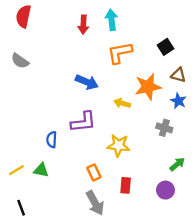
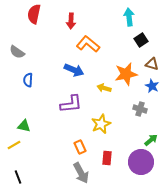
red semicircle: (23, 16) -> (34, 14), moved
cyan arrow: (111, 20) -> (129, 17), moved
orange L-shape: (120, 53) -> (88, 44), moved, turned 50
blue semicircle: (52, 140) -> (28, 80), moved
yellow star: (119, 145) -> (101, 124), turned -30
green triangle: (41, 170) -> (24, 126), moved
purple circle: (165, 190) -> (141, 162), size x1.6

